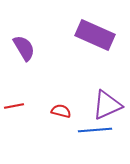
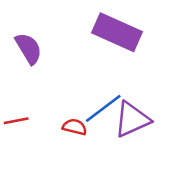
blue line: (95, 130) -> (103, 108), moved, turned -32

